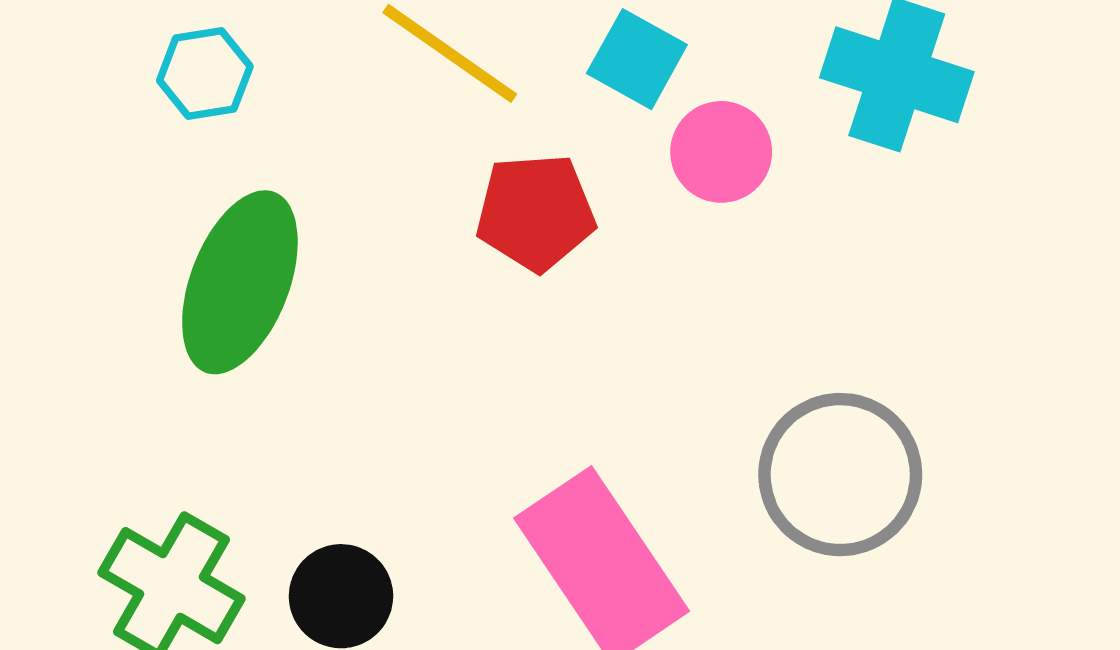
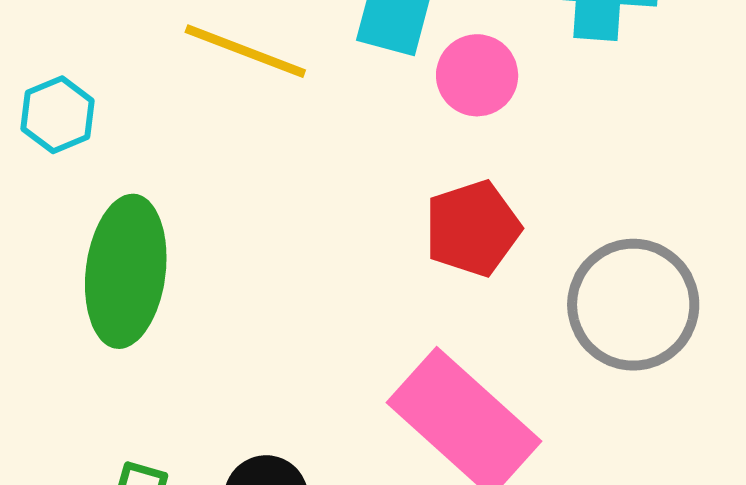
red pentagon: (536, 212) -> (473, 228), moved

